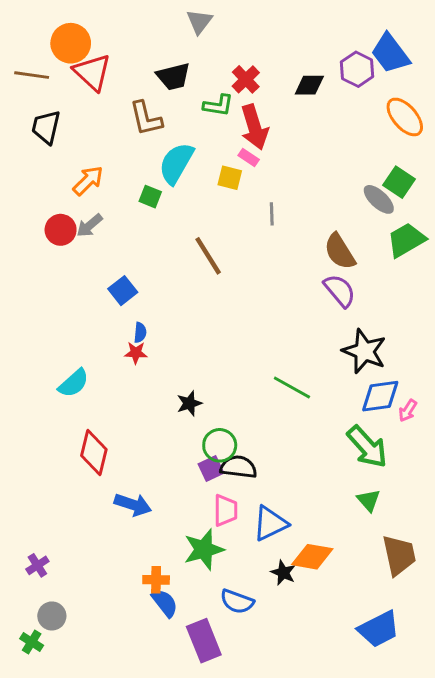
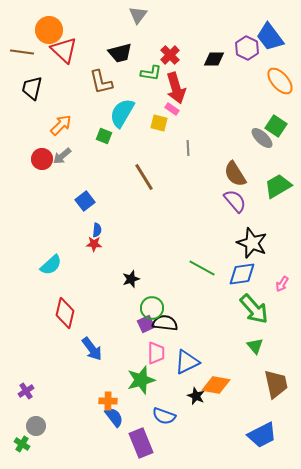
green trapezoid: (406, 240) -> (278, 186), moved
blue diamond: (380, 396) -> (242, 274), moved
blue arrow: (133, 505) -> (92, 349), turned 35

